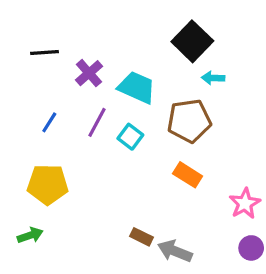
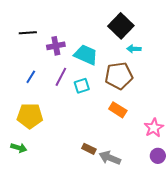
purple cross: (89, 73) -> (56, 46), turned 30
cyan square: (130, 137) -> (82, 86), turned 35
green arrow: (30, 235) -> (19, 148), turned 35

